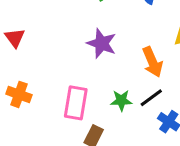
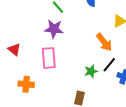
purple star: (102, 43) -> (54, 29), moved
pink rectangle: (76, 103) -> (49, 58), moved

